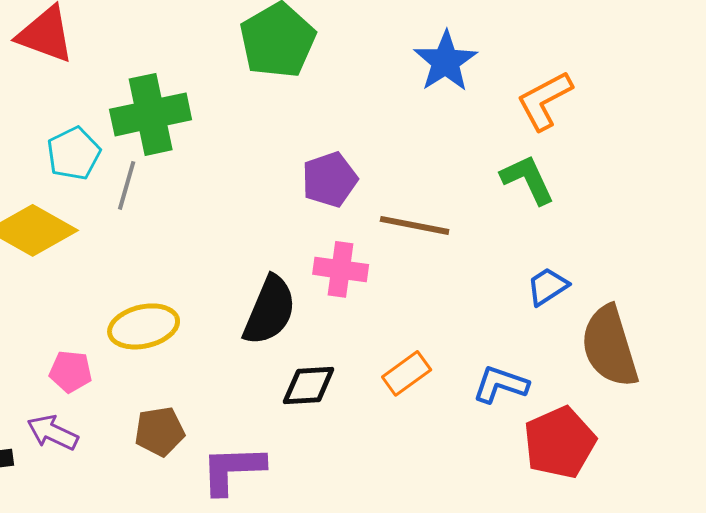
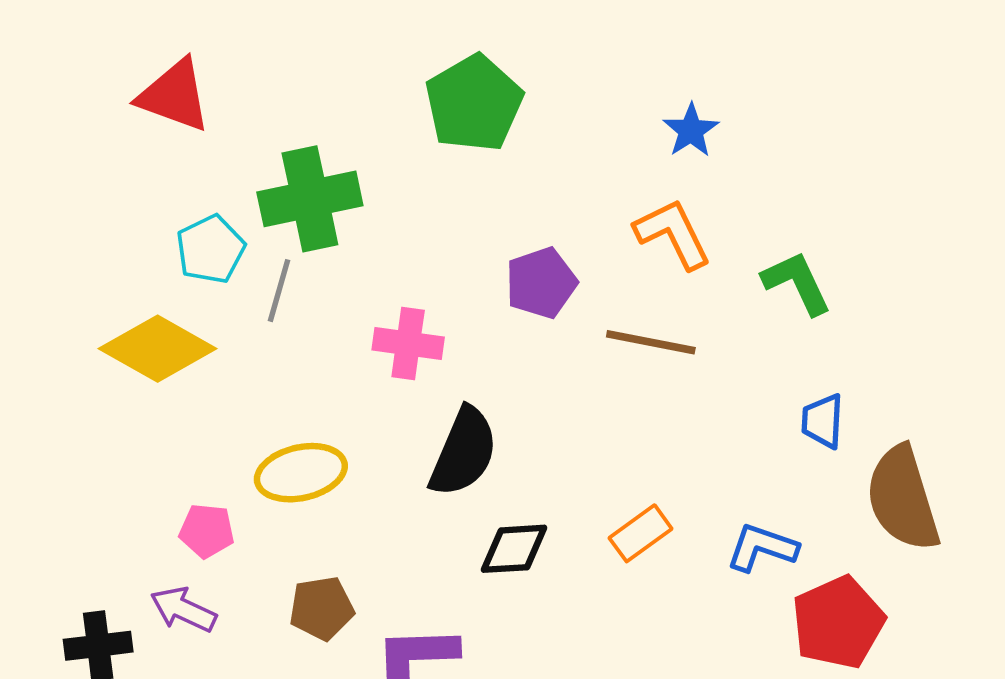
blue star: (446, 61) -> (691, 130), size x0.7
orange L-shape: (545, 100) -> (673, 234), moved, turned 92
pink cross: (341, 269) -> (408, 344), moved
blue trapezoid: (548, 286) -> (823, 421), turned -54

